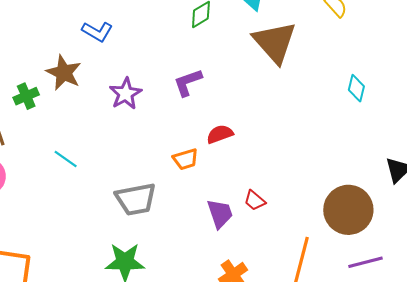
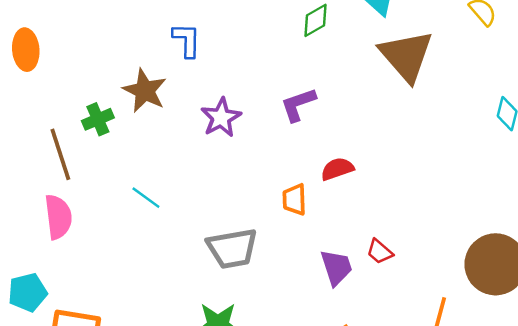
blue L-shape: (97, 32) -> (187, 40), turned -120
orange trapezoid: (185, 159) -> (294, 200), turned 104

